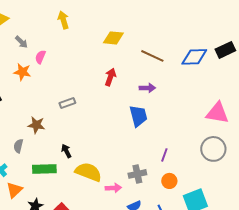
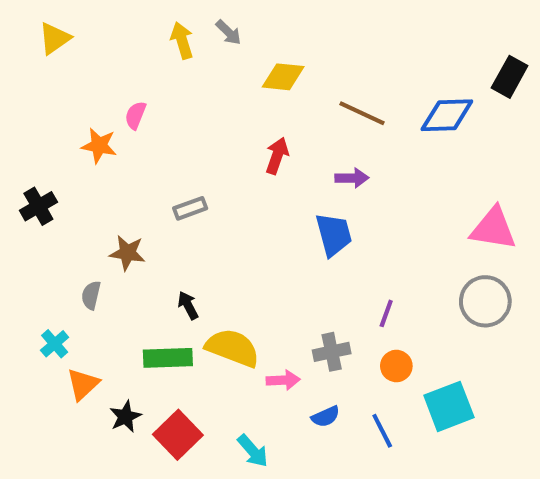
gray arrow: (21, 42) -> (229, 32), moved
black rectangle: (225, 50) -> (510, 77), moved, turned -36
green rectangle: (44, 169) -> (168, 358), moved

